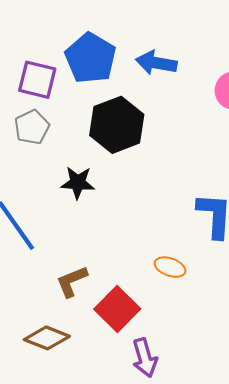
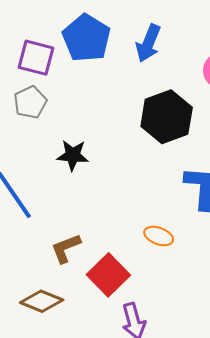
blue arrow: (156, 63) -> (148, 43), turned -78
black hexagon: (117, 125) -> (167, 117), moved

